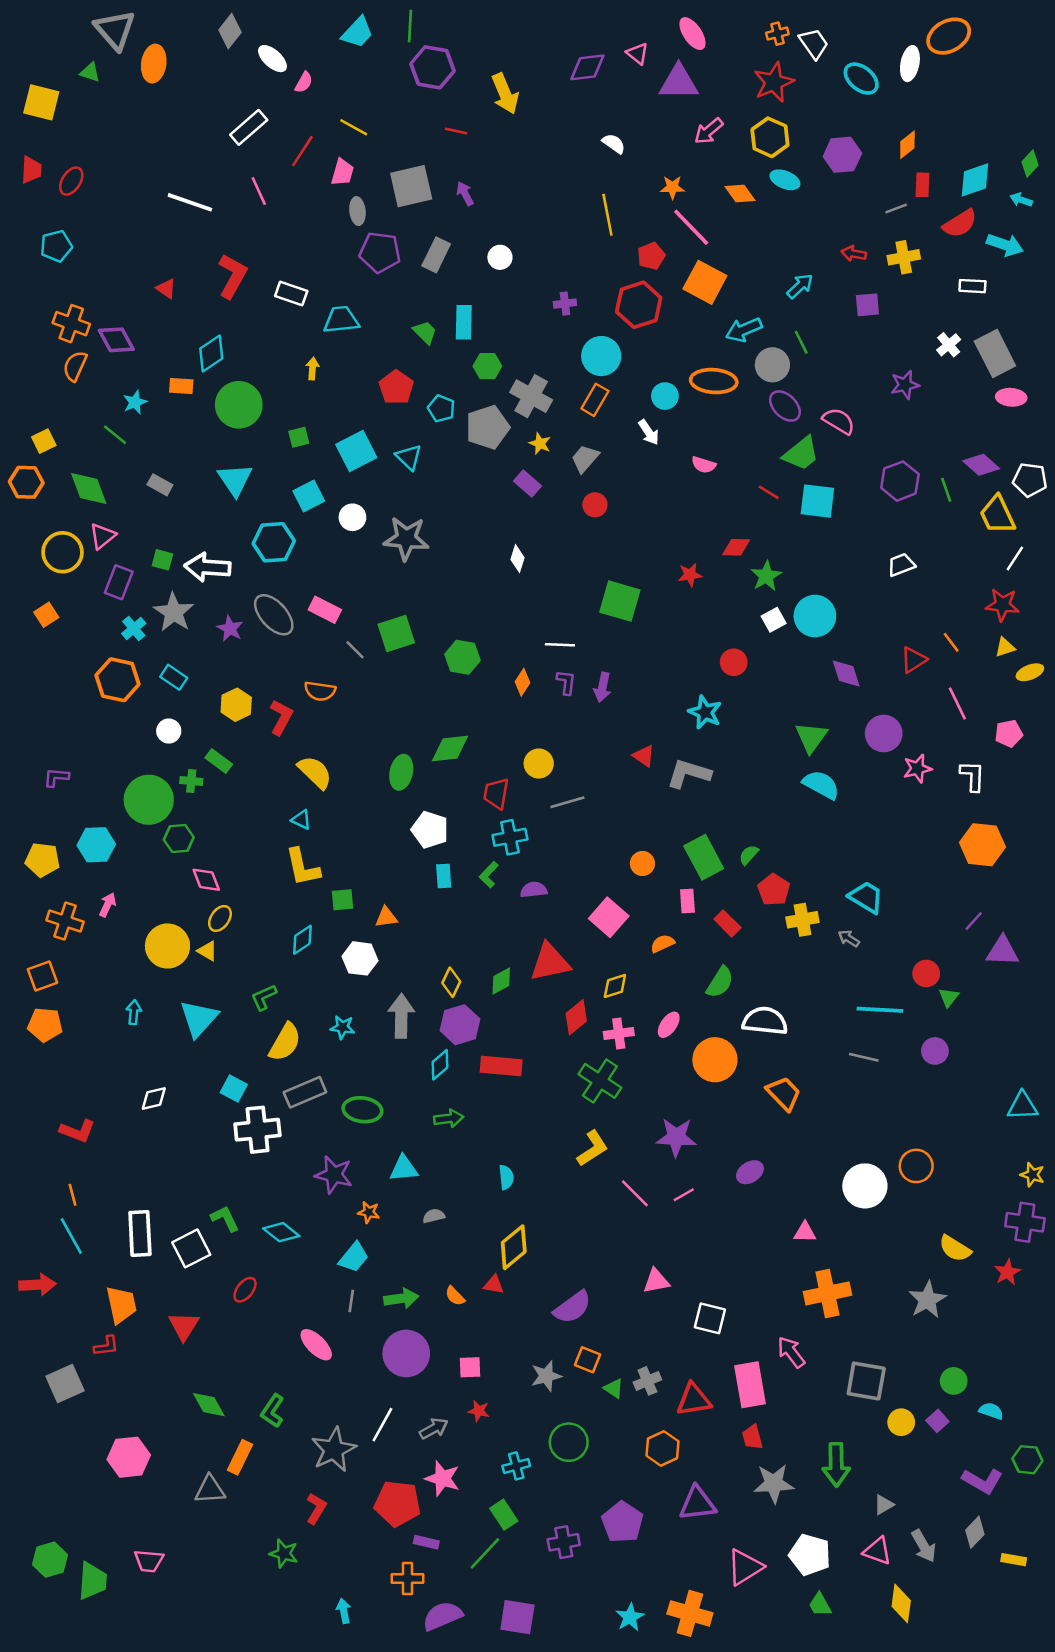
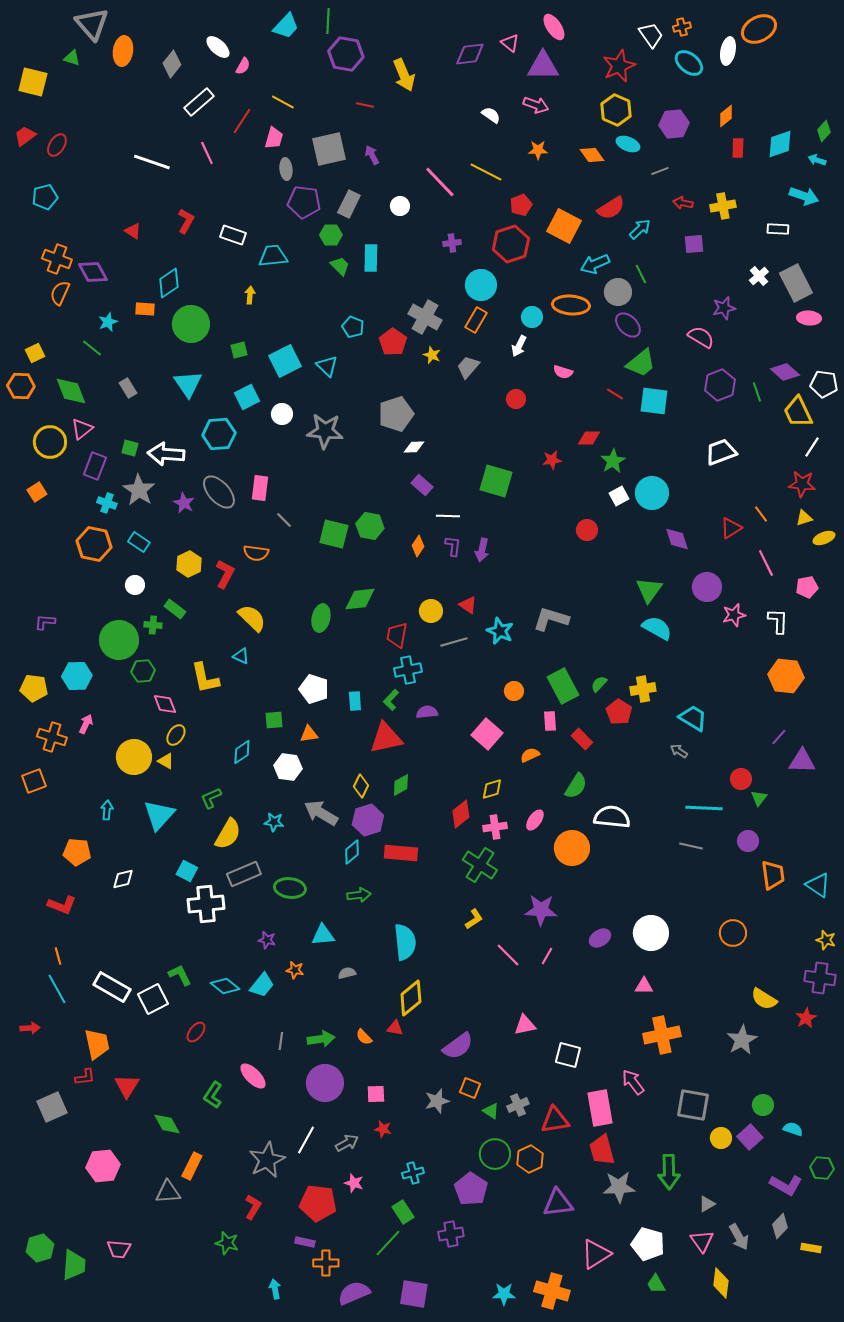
gray diamond: (230, 31) -> (172, 64), moved
orange cross: (777, 34) -> (682, 27), moved
pink arrow: (709, 131) -> (536, 105), moved, turned -120
red trapezoid: (31, 170) -> (25, 136), turned -130
gray line: (896, 209) -> (660, 171), moved
yellow line: (607, 215) -> (486, 172), turned -52
red semicircle: (960, 224) -> (611, 208), moved
pink line: (691, 227) -> (440, 182), moved
red L-shape: (232, 276) -> (186, 221), size x0.7
green hexagon: (487, 366) -> (331, 235), moved
red pentagon: (396, 387) -> (393, 342), moved
pink semicircle: (839, 421) -> (701, 337), moved
gray pentagon: (487, 427) -> (396, 414), moved
white arrow: (649, 432) -> (519, 346), turned 60
purple rectangle: (527, 484) -> (422, 485), moved
gray rectangle: (160, 485) -> (128, 388), turned 30
red circle: (595, 505) -> (516, 399), moved
white diamond: (517, 559) -> (414, 447), turned 70
white trapezoid: (901, 565) -> (721, 452), size x1.4
pink rectangle: (325, 610) -> (260, 488), turned 70
cyan cross: (134, 629) -> (107, 503), turned -30
green square: (396, 634) -> (334, 534), moved, turned 32
cyan star: (705, 712) -> (500, 631), moved
red triangle: (644, 756) -> (468, 605), moved
white pentagon: (430, 830) -> (314, 689), moved
yellow L-shape: (302, 867) -> (205, 678), moved
yellow cross: (802, 920) -> (643, 689), moved
red triangle: (550, 962) -> (386, 738), moved
gray arrow: (401, 1016) -> (321, 813), turned -60
orange pentagon: (45, 1025) -> (77, 852), moved
orange trapezoid: (784, 1093) -> (773, 875), moved, turned 36
cyan triangle: (1022, 1106) -> (818, 885), turned 36
yellow L-shape: (592, 1148) -> (474, 919), size x0.7
purple star: (334, 1175) -> (267, 940), size x0.6
cyan semicircle: (506, 1177) -> (405, 942), size x1.8
white circle: (865, 1186) -> (651, 933), moved
pink line: (684, 1195) -> (547, 956), turned -30
white rectangle: (140, 1233) -> (112, 987), turned -57
cyan trapezoid: (354, 1257) -> (262, 985), moved
red arrow: (38, 1285) -> (30, 1028), size x0.7
red triangle: (184, 1326) -> (127, 1086), moved
green L-shape: (272, 1411) -> (213, 1095), moved
purple square: (937, 1421) -> (750, 1137), size x1.4
red trapezoid: (752, 1437) -> (602, 1150), size x1.5
green circle: (569, 1442) -> (495, 1154), moved
pink star: (442, 1478) -> (354, 1183), size x0.7
purple pentagon: (622, 1522) -> (471, 1189), moved
purple rectangle: (426, 1542) -> (305, 1242), moved
pink triangle: (877, 1551) -> (702, 1241), turned 35
cyan star: (630, 1617) -> (504, 1294), turned 30

